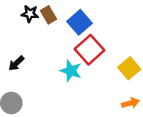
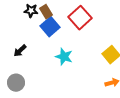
blue square: (80, 22) -> (50, 27), moved
red square: (89, 50) -> (80, 18), moved

